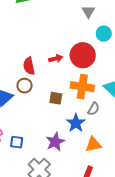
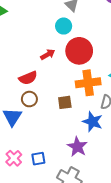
cyan circle: (104, 34) -> (64, 26), moved
red arrow: (56, 59) -> (48, 54), moved
red semicircle: (29, 66) -> (28, 78), turned -84

